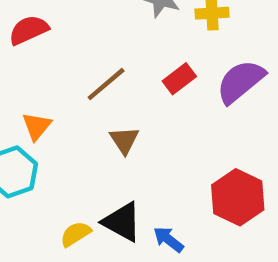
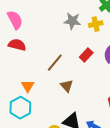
red semicircle: (29, 30) -> (17, 45), turned 48

